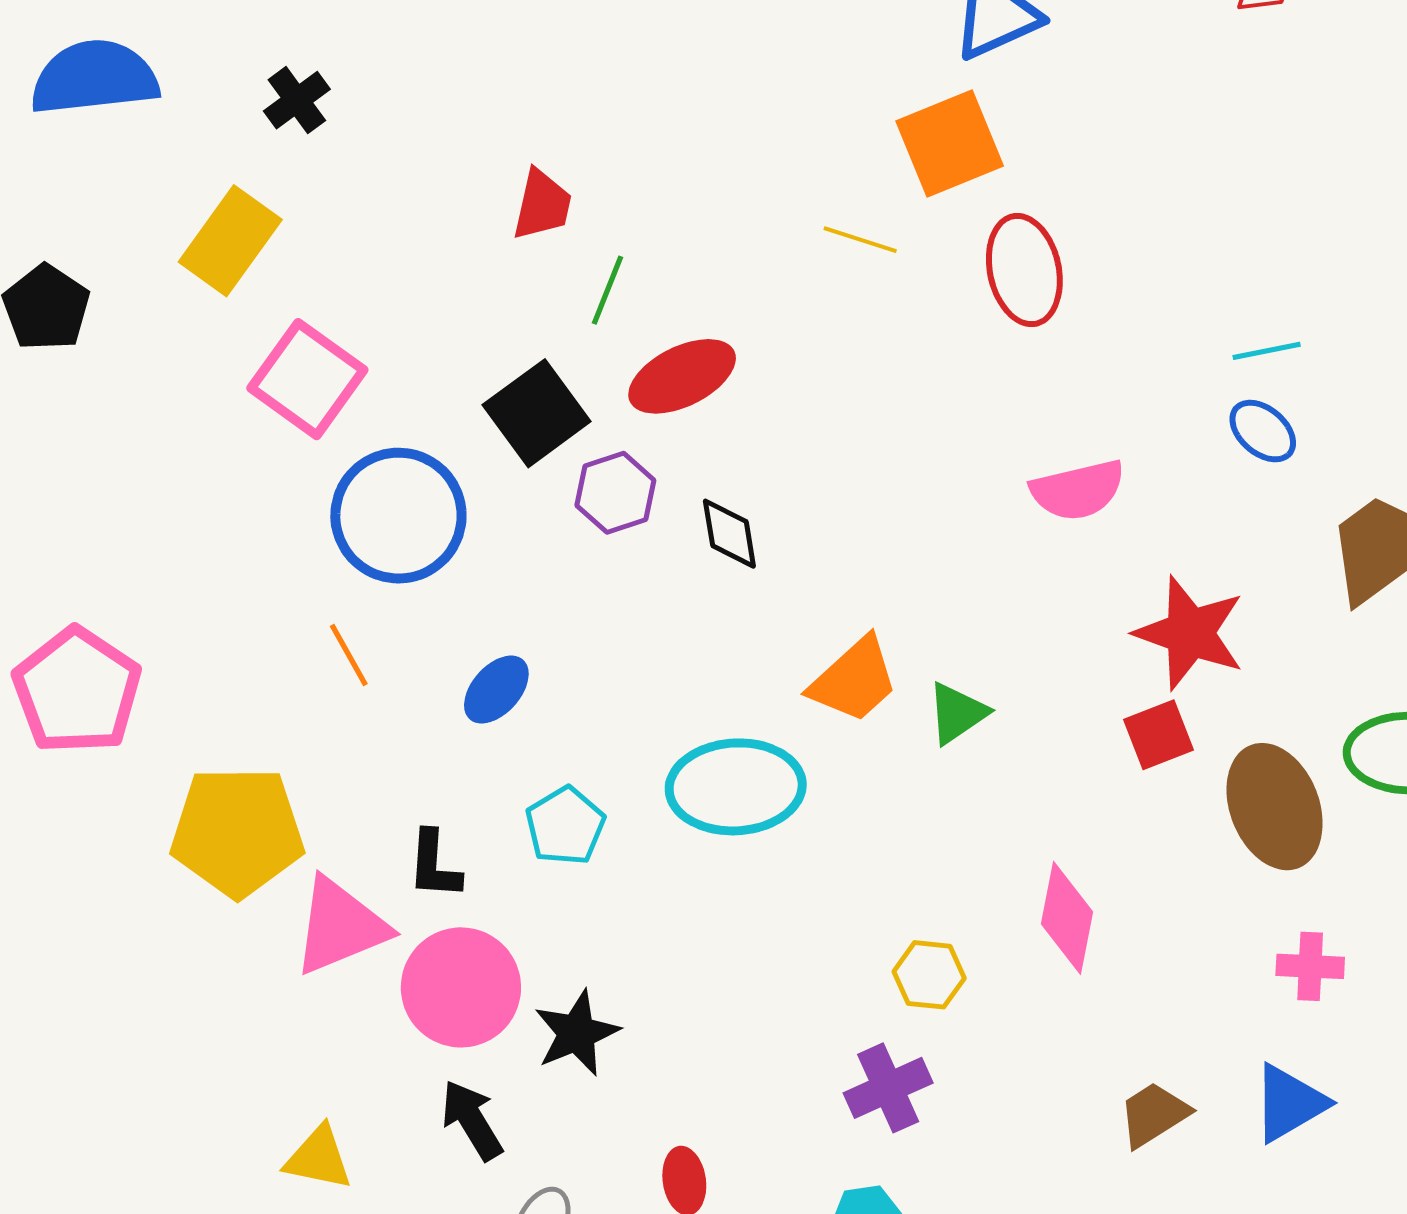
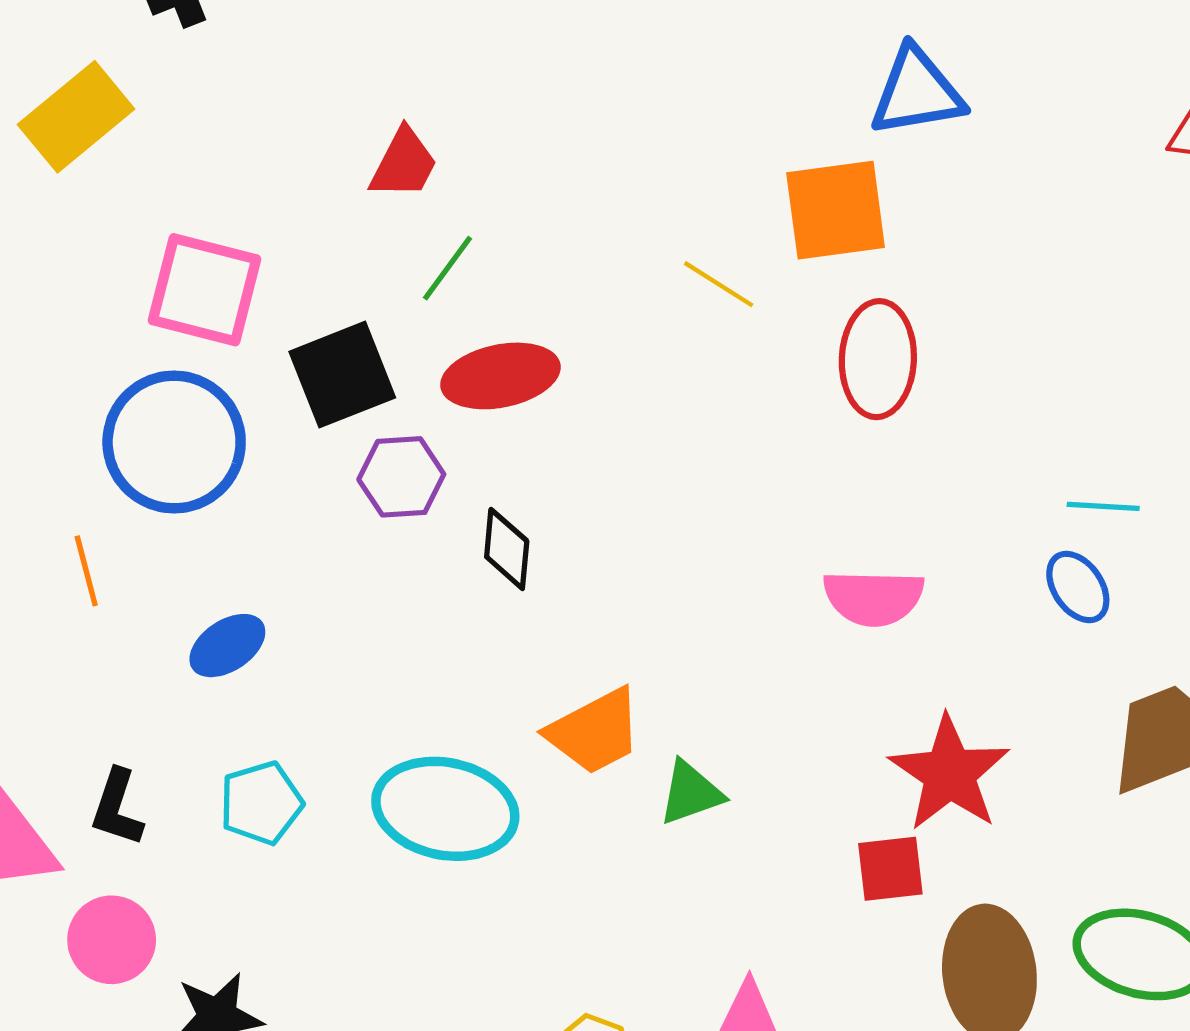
pink square: (307, 379) -> (205, 290), moved, turned -36
pink circle: (461, 987) -> (112, 940), size x0.7

